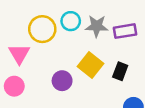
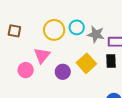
pink triangle: (19, 54) -> (42, 55), moved
black rectangle: (120, 71) -> (111, 61), moved, turned -32

